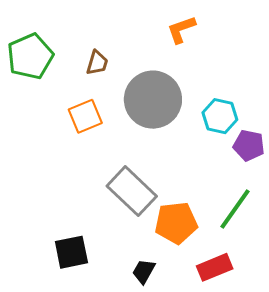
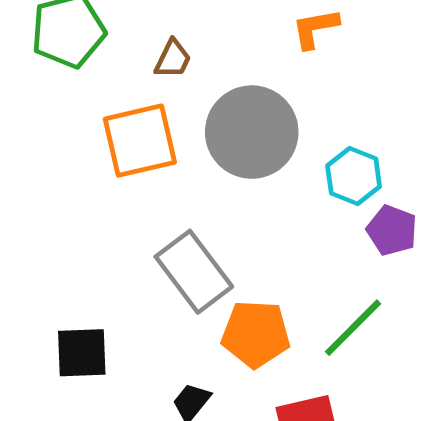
orange square: (85, 116) -> (140, 141), size x1.4

